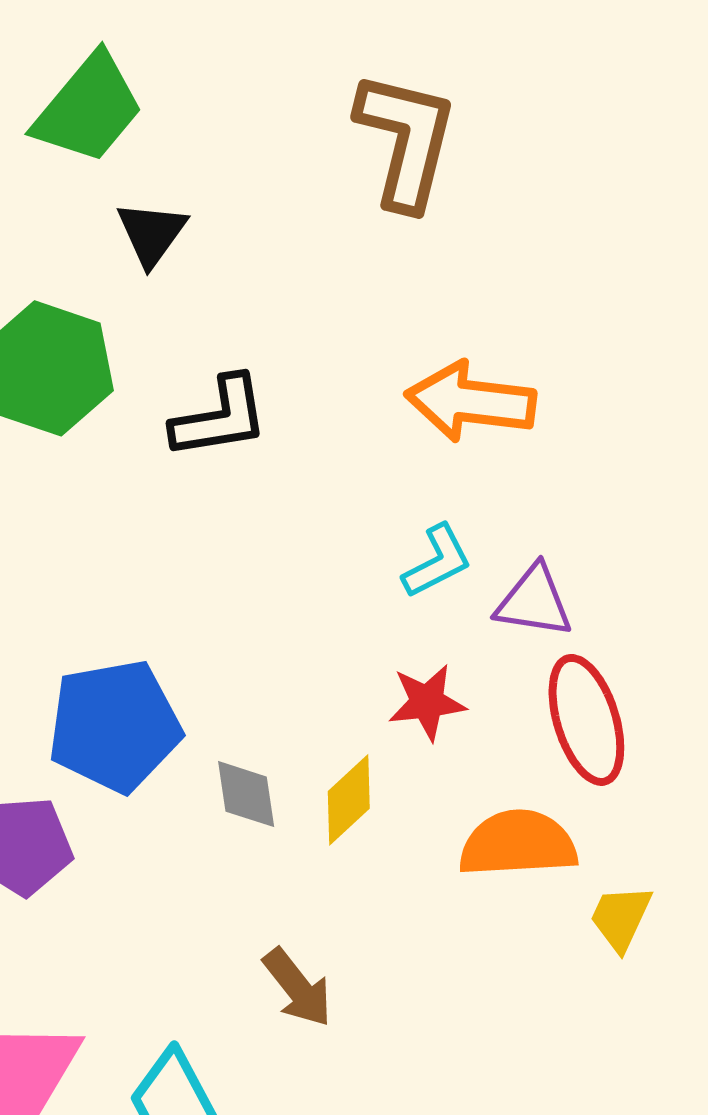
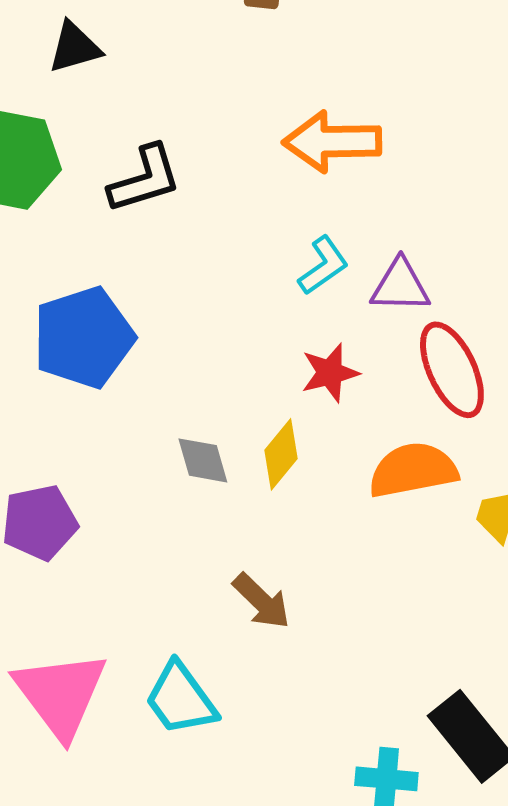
black triangle: (152, 233) -> (75, 47), turned 46
blue pentagon: (115, 726) -> (84, 337), moved

